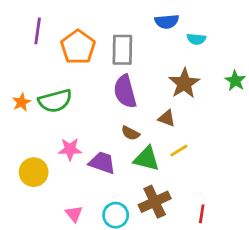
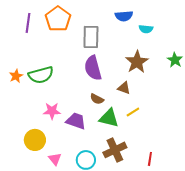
orange pentagon: (78, 47) -> (58, 19), moved
yellow circle: (34, 172) -> (35, 140), moved

